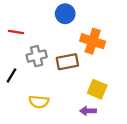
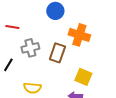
brown rectangle: (67, 62) -> (57, 53), turned -60

